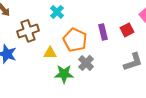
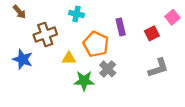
cyan cross: (57, 12) -> (76, 14), turned -32
purple rectangle: (103, 32) -> (121, 27), moved

